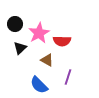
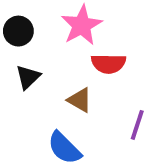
pink star: (39, 33) -> (82, 25), moved
purple line: (68, 77) -> (137, 125), moved

